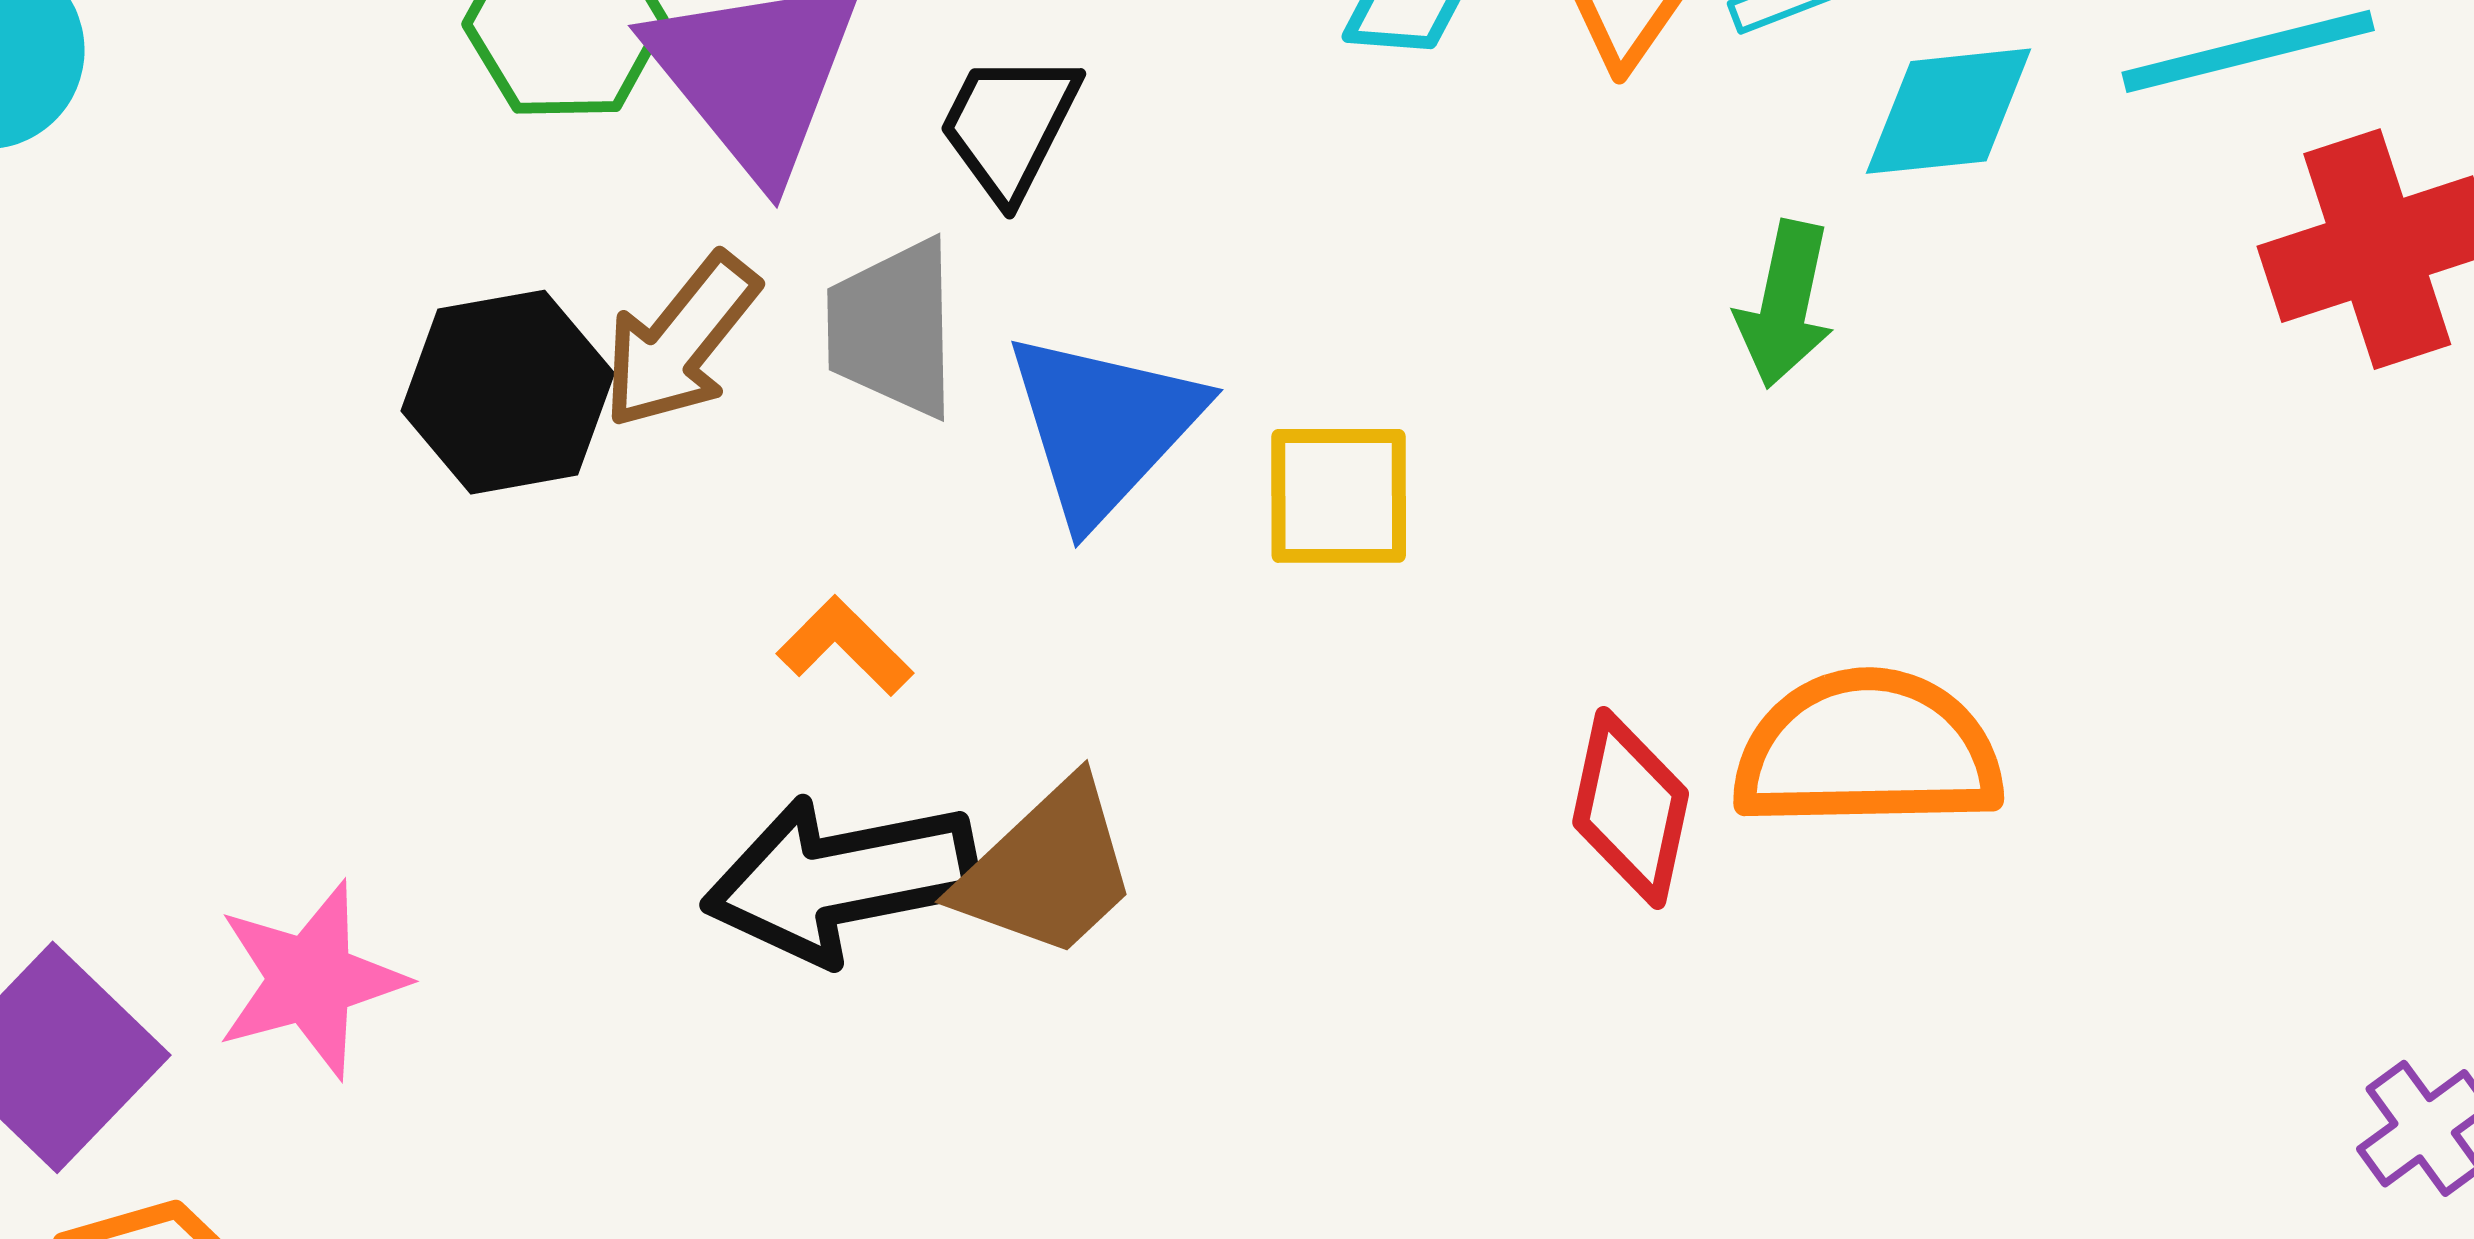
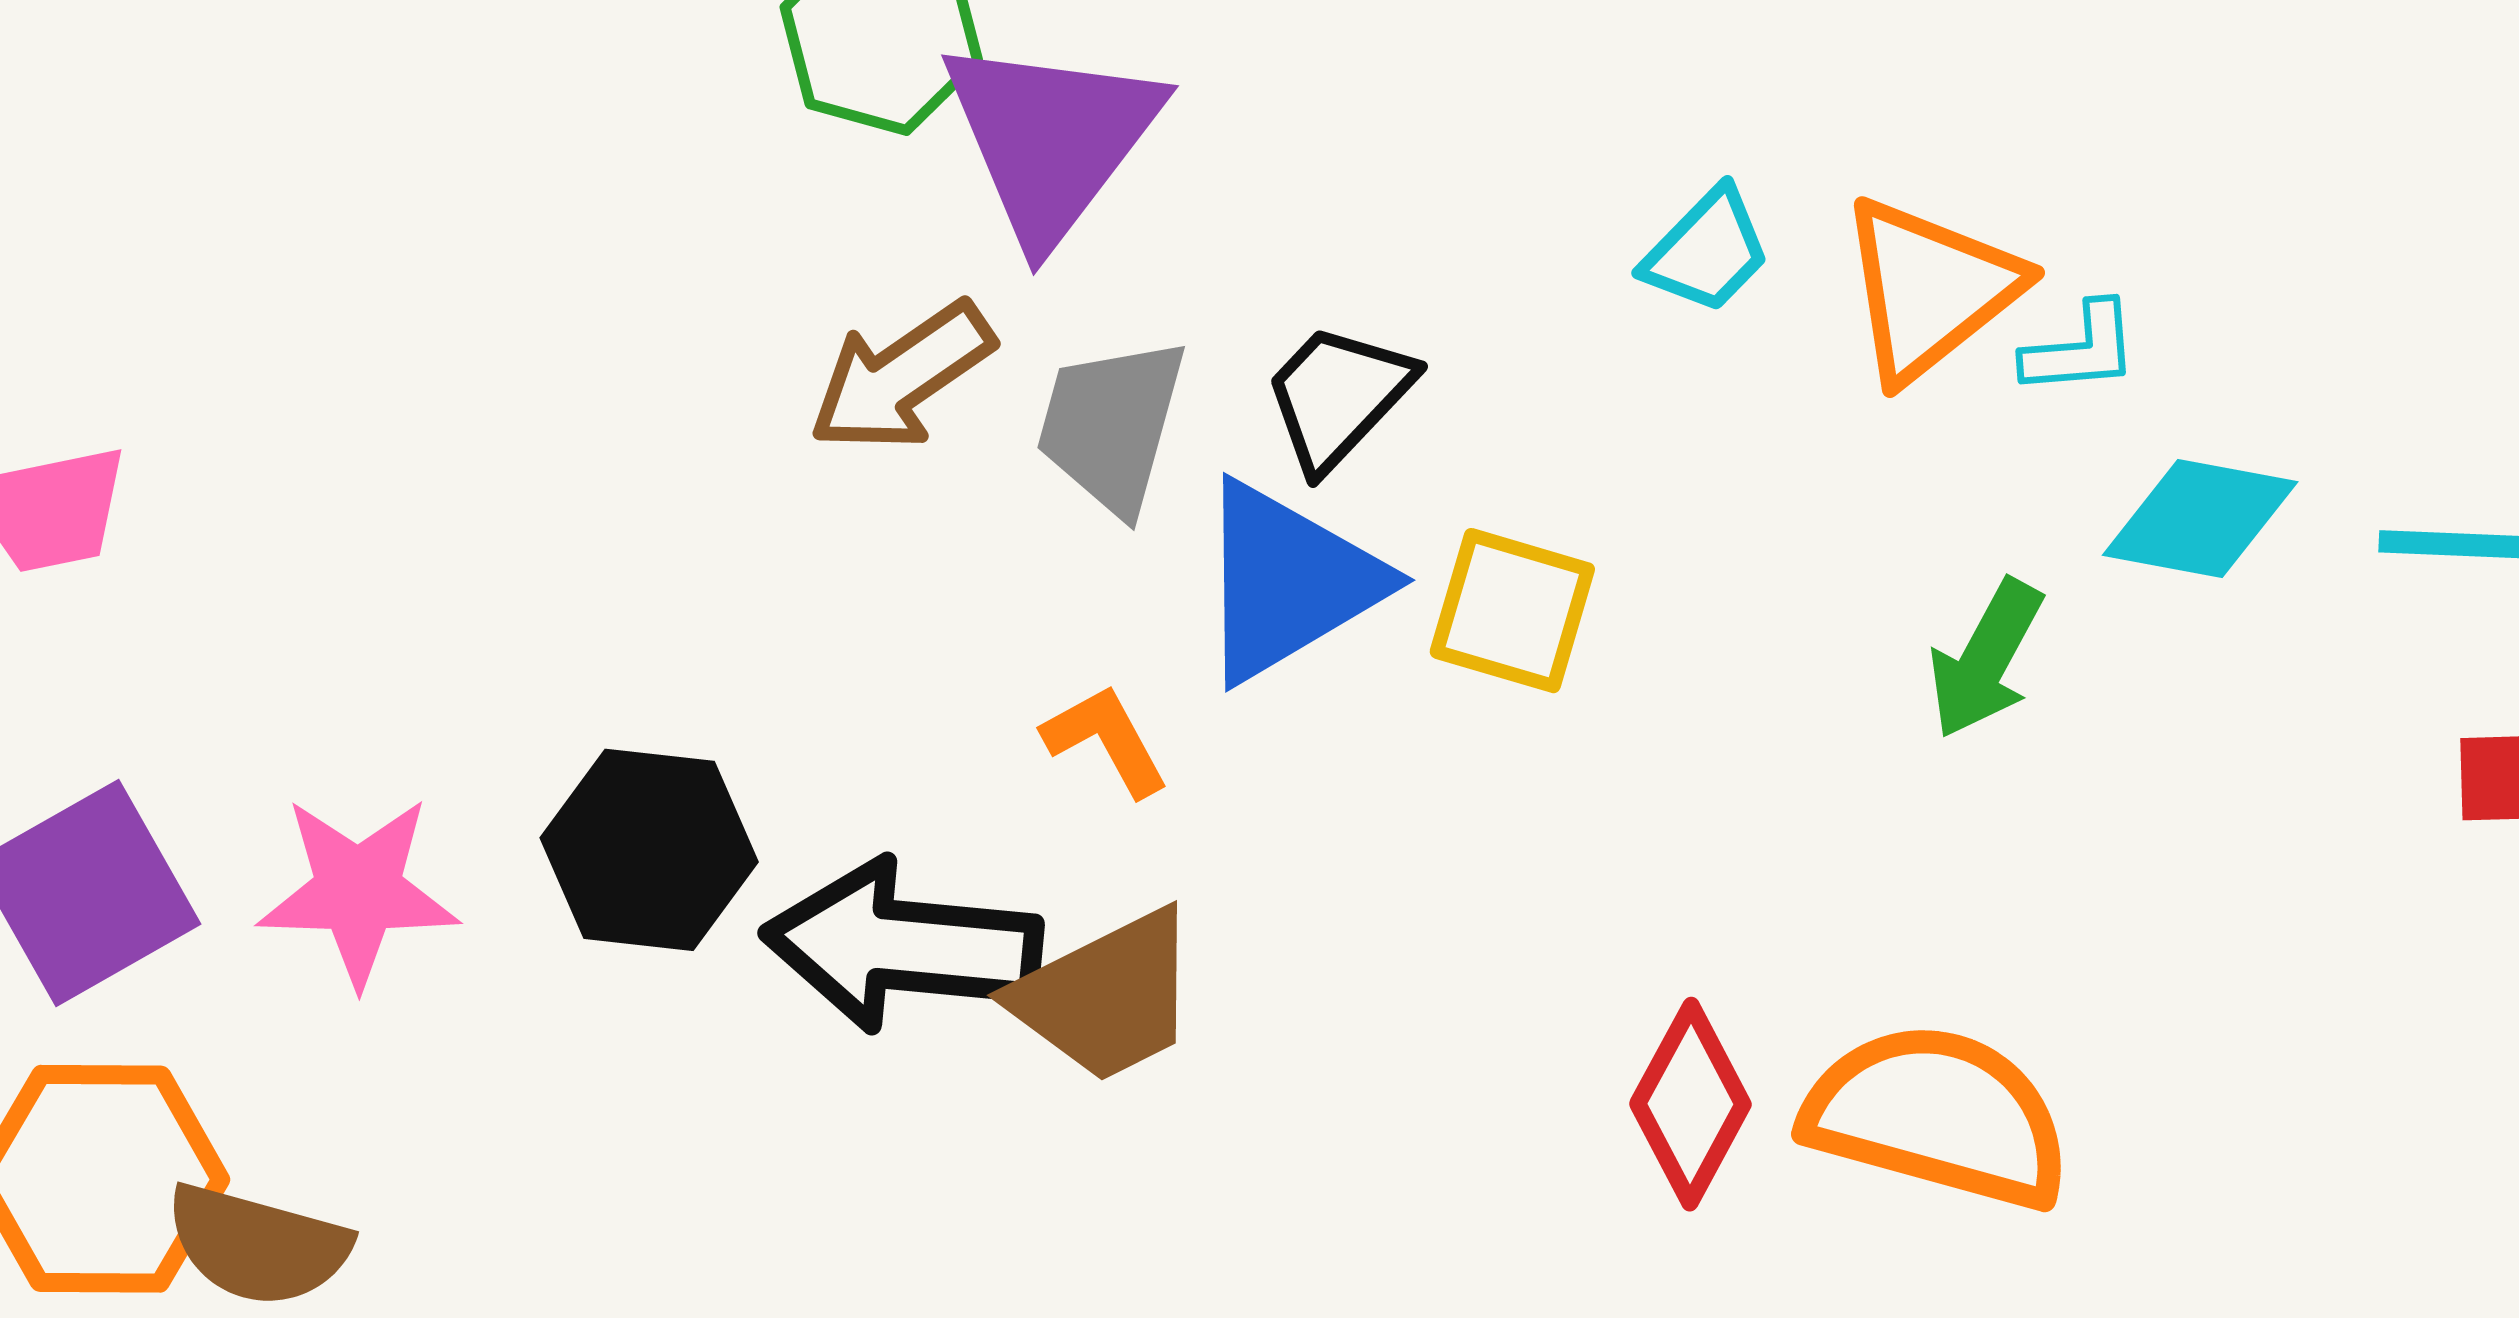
black trapezoid: (1009, 126) -> (1338, 396), moved
black hexagon: (508, 392) -> (649, 850), moved
yellow square: (1339, 496) -> (1512, 611), moved
orange L-shape: (845, 646) -> (1106, 740), moved

